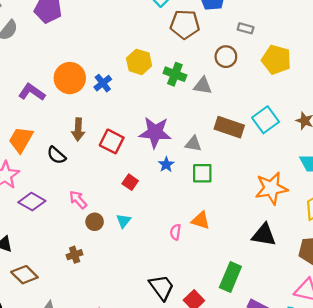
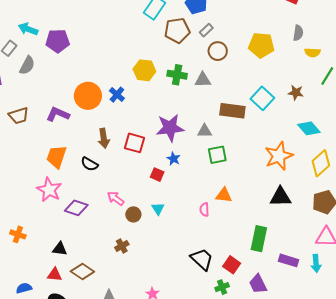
gray rectangle: (246, 28) -> (206, 30), moved, turned -48
blue star: (166, 164) -> (173, 159), moved

